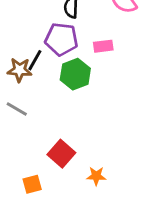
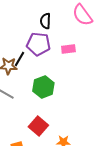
green hexagon: (75, 74) -> (43, 87), moved

